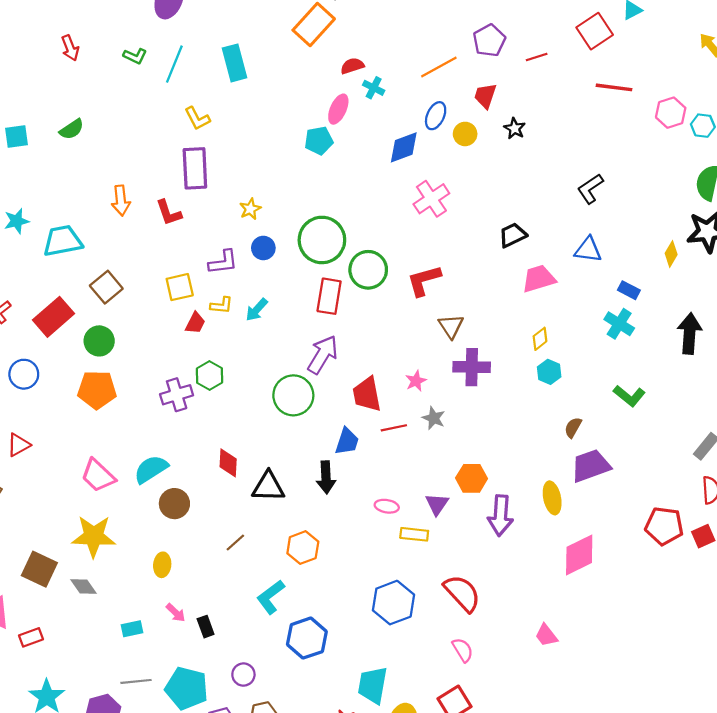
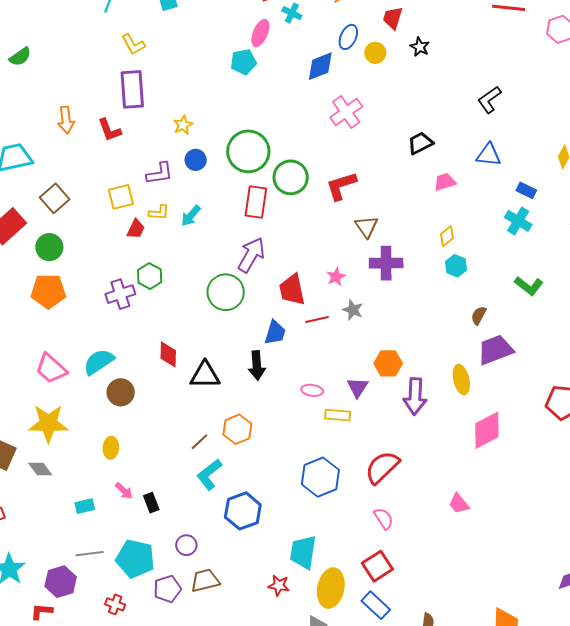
pink trapezoid: (539, 279) -> (445, 182), size x0.7
brown line: (235, 543) -> (199, 442), moved
red semicircle: (462, 593) -> (382, 467), turned -90

